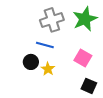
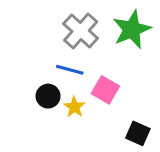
gray cross: (52, 20) -> (81, 31), turned -30
pink square: (83, 58) -> (105, 90), moved

